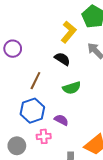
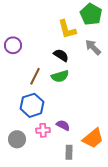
yellow L-shape: (69, 32) -> (67, 29), turned 125
green semicircle: (72, 88) -> (60, 76), moved
purple semicircle: (61, 120) -> (63, 125), moved

